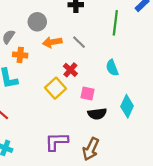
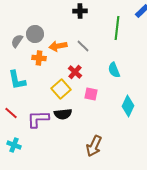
gray circle: (37, 22) -> (35, 34), moved
orange cross: (20, 55) -> (39, 58), moved
black semicircle: (97, 114) -> (63, 114), moved
purple L-shape: (57, 142) -> (38, 119), moved

